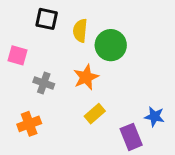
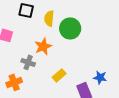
orange star: (86, 77) -> (43, 46), moved
gray cross: (44, 83) -> (28, 62), moved

